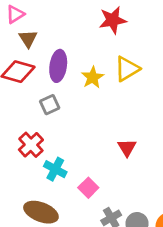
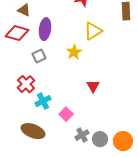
brown triangle: (28, 39) -> (24, 10), turned -32
yellow star: (93, 77) -> (74, 52), moved
cyan cross: (55, 169) -> (43, 101), turned 35

